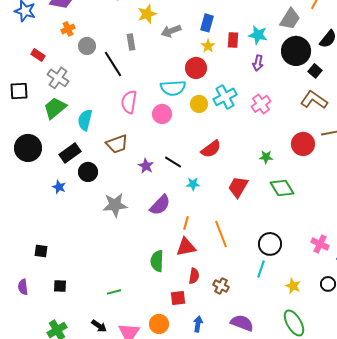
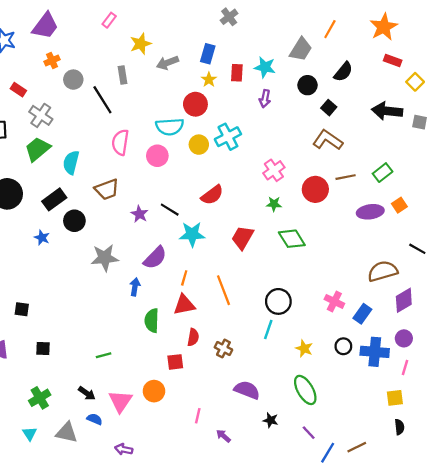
black circle: (296, 51) -> (307, 85), size x0.6
pink cross: (261, 104) -> (274, 170), moved
cyan star: (193, 184) -> (192, 234), size x1.6
blue arrow: (198, 324) -> (135, 287), moved

